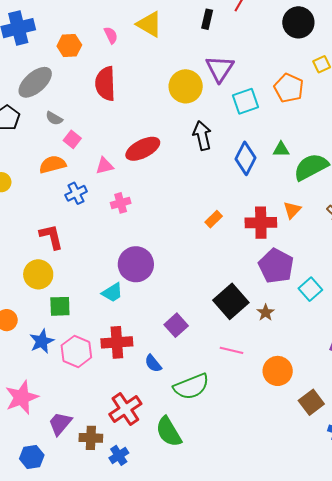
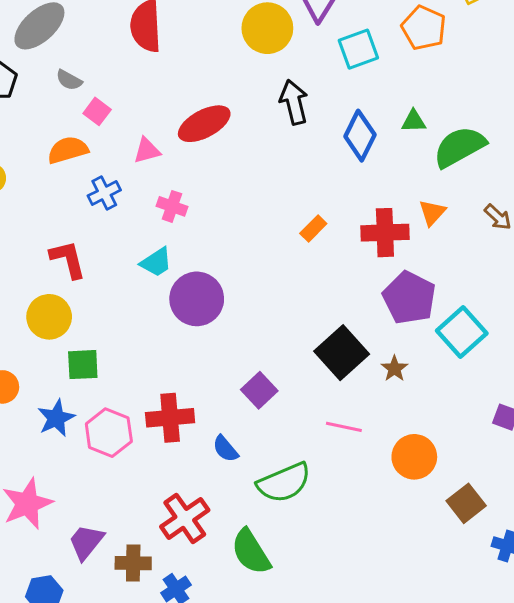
pink cross: (121, 203) -> (172, 206), turned 36
cyan square: (310, 289) -> (462, 332), size x1.4
cyan trapezoid: (112, 293) -> (156, 262), moved

